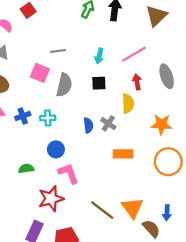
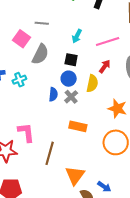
red arrow: (137, 82) -> (105, 66), turned 32
cyan cross: (48, 118) -> (19, 80), turned -32
blue circle: (56, 149) -> (69, 79), moved
brown line: (102, 210) -> (50, 153), moved, turned 55
blue arrow: (167, 213) -> (104, 187), turned -72

